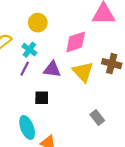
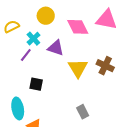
pink diamond: (76, 42) -> (78, 27), moved, turned 70
purple triangle: (52, 69) -> (56, 48), moved

